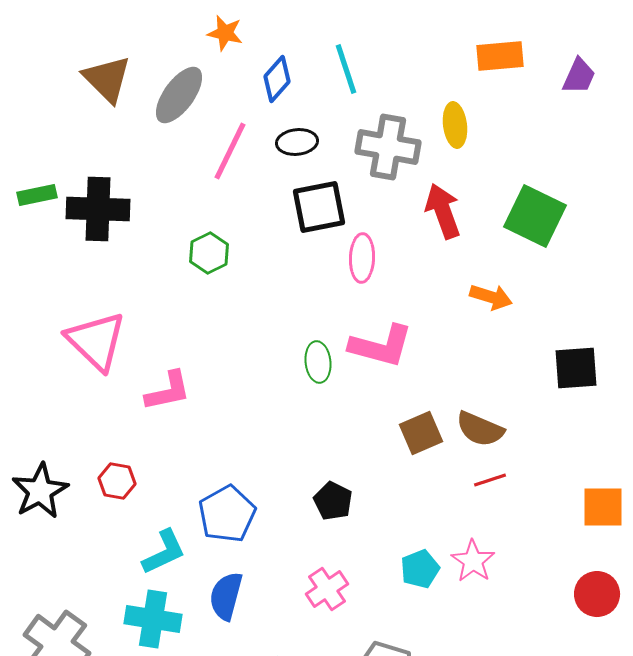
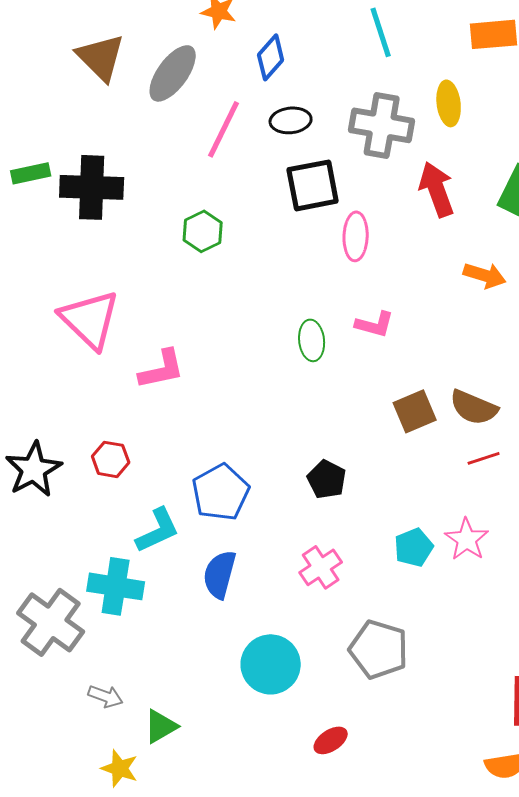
cyan line: (346, 69) -> (381, 32), moved
pink L-shape: (381, 346) -> (375, 324), size x0.6
cyan cross: (153, 619) -> (116, 586), moved

